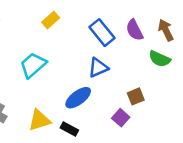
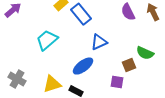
blue rectangle: (102, 33) -> (81, 14), moved
green semicircle: (160, 59) -> (145, 53), moved
purple square: (121, 118) -> (117, 82), turned -32

